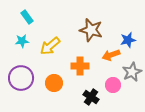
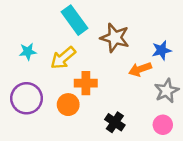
cyan rectangle: (27, 17) -> (74, 20), moved, size x1.6
orange cross: (80, 66) -> (86, 83), moved
pink circle: (113, 85) -> (163, 125), moved

